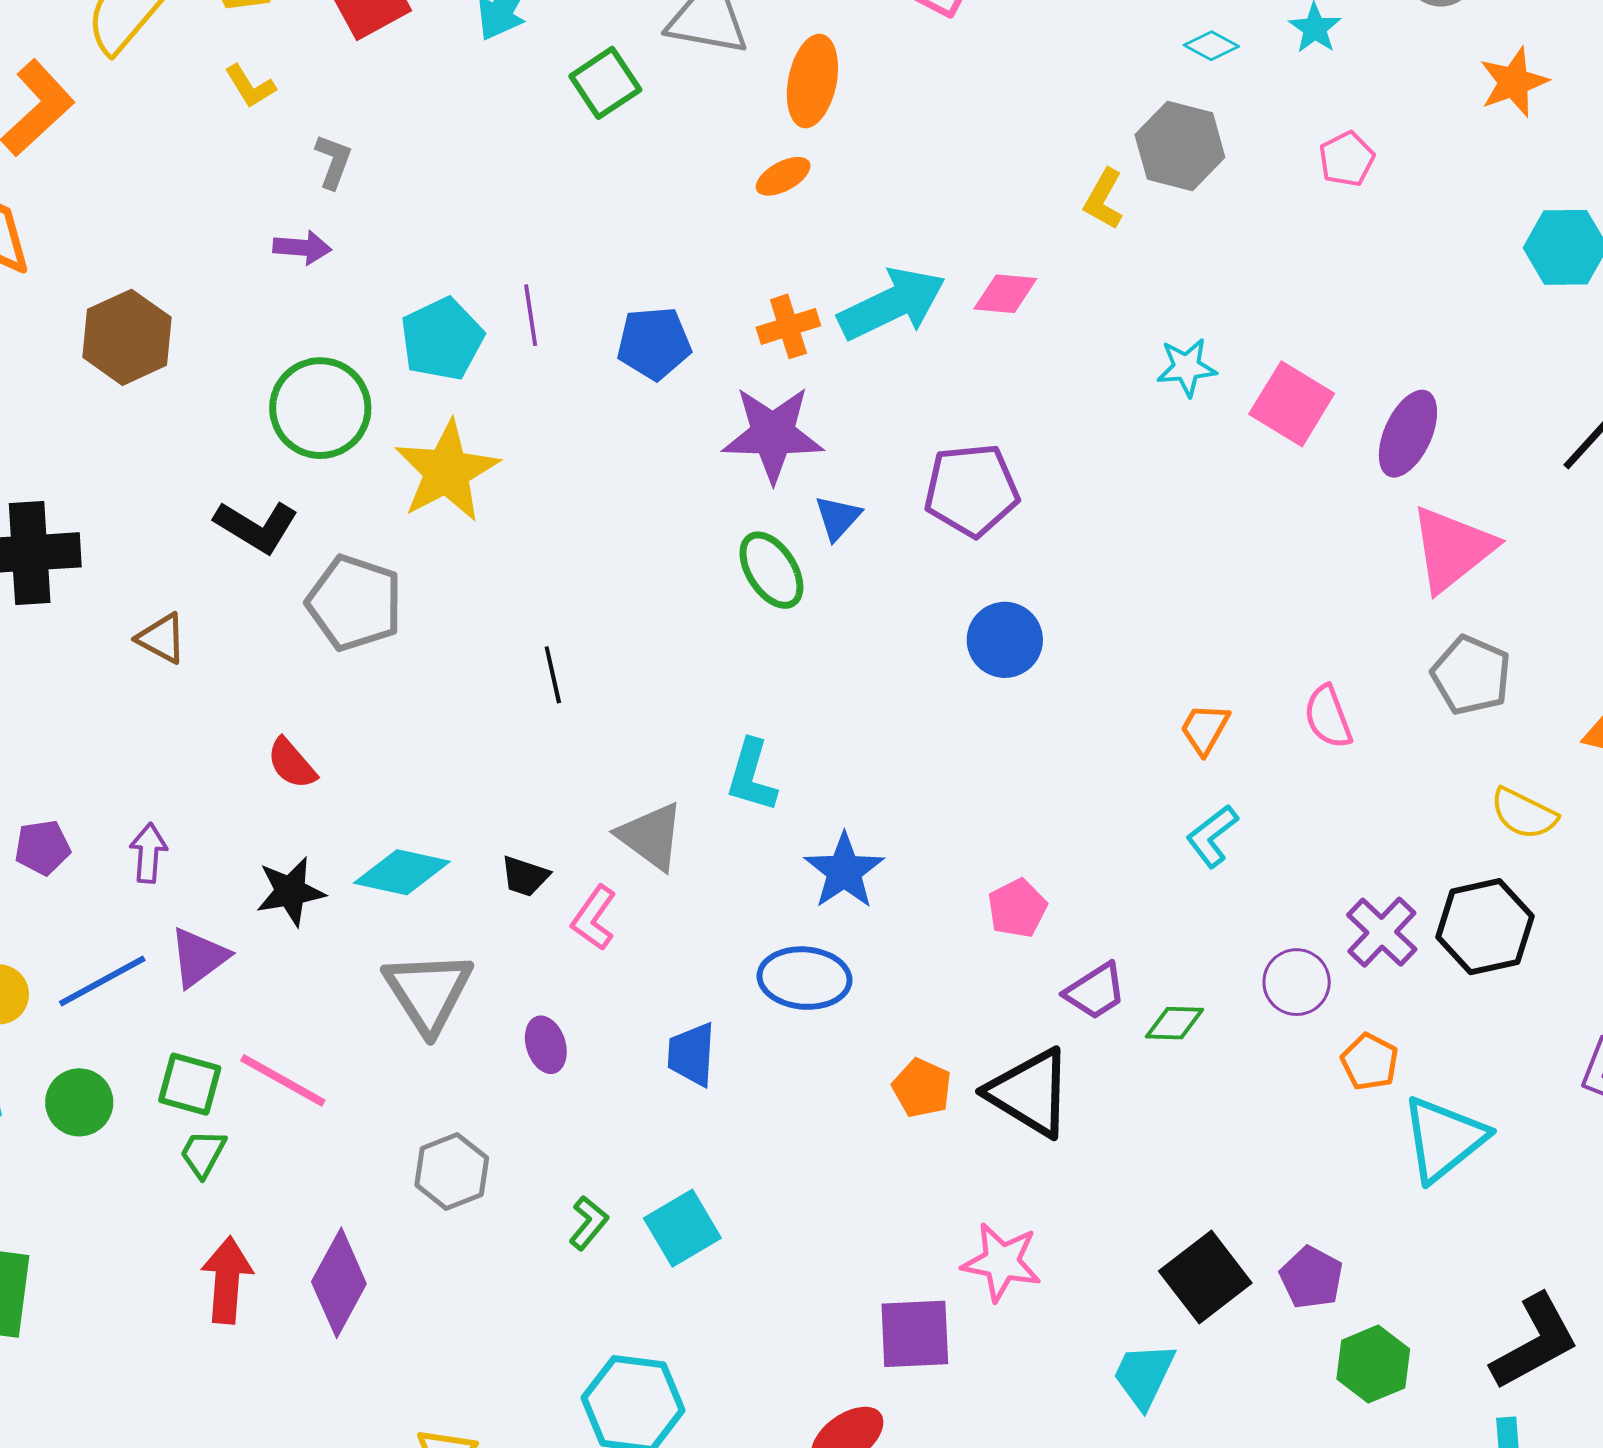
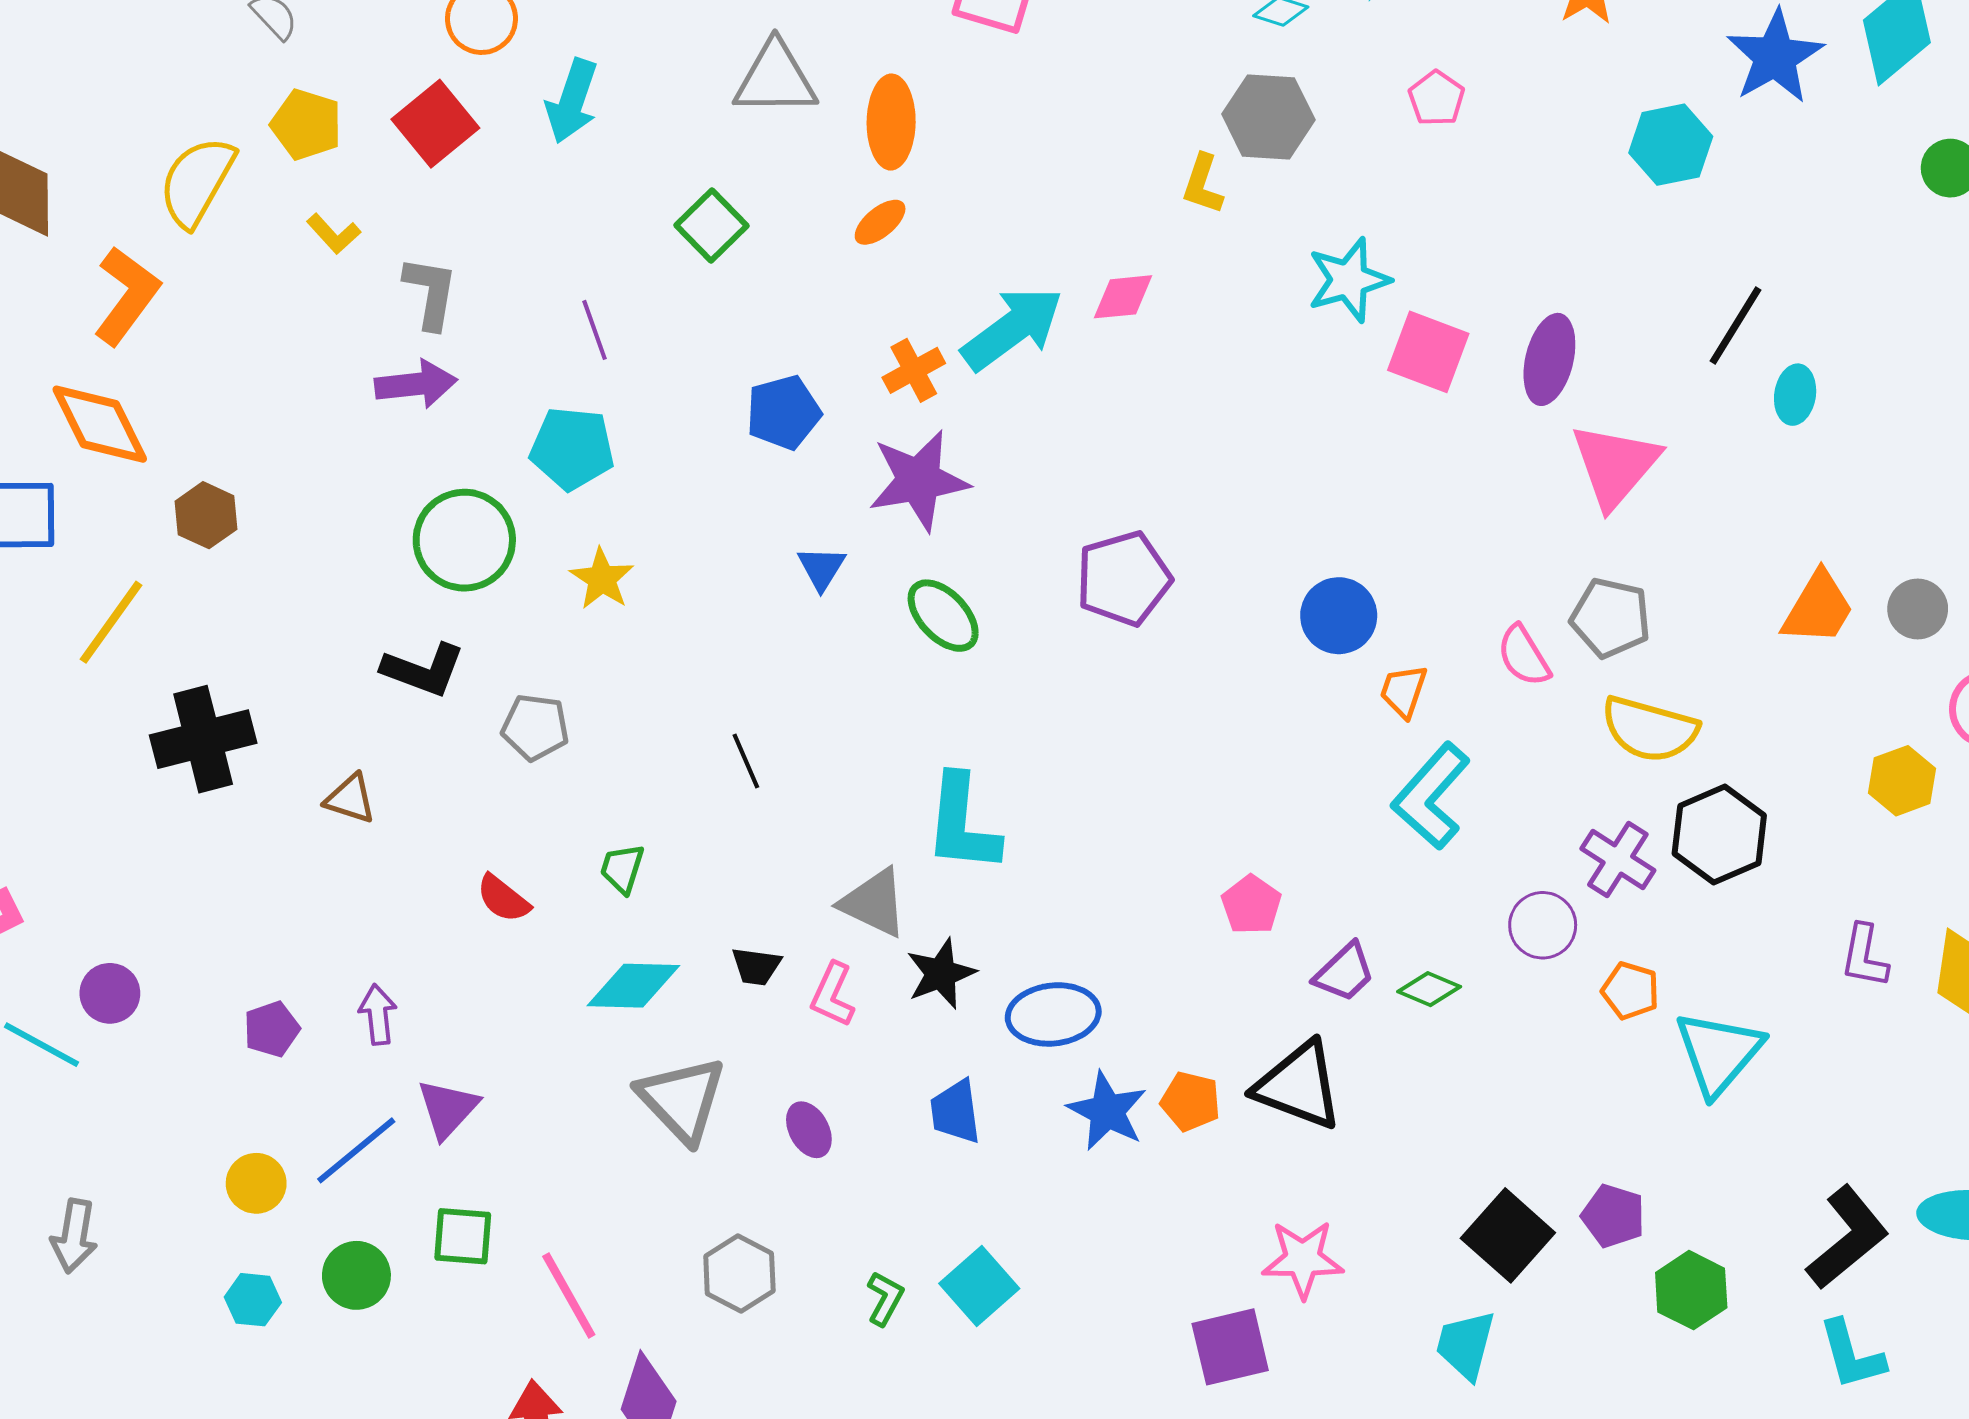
green square: (605, 83) -> (711, 226), moved
gray L-shape: (333, 161) -> (430, 293), size x1.4
purple arrow: (302, 248) -> (416, 384), size x1.4
purple line: (531, 315) -> (595, 330), moved
brown hexagon: (127, 337) -> (206, 515), moved, size x0.7
cyan pentagon: (442, 339) -> (572, 448), turned -30
cyan star: (1187, 367) -> (1349, 280), moved, size x1.4
yellow star: (447, 471) -> (602, 579), size x0.6
purple pentagon: (971, 490) -> (1123, 579), moved
blue triangle: (838, 518) -> (821, 568), moved
gray pentagon: (355, 603) -> (535, 727), size x0.7
blue circle: (1005, 640) -> (1339, 616), moved
gray pentagon: (1471, 675) -> (1611, 618), moved
cyan L-shape: (751, 776) -> (962, 824), size x1.4
yellow semicircle: (1524, 814) -> (1650, 729), moved, size x1.4
cyan L-shape: (1212, 836) -> (1431, 796), size x1.6
blue star: (844, 871) -> (1107, 1111), moved
black star: (290, 891) -> (941, 974), moved
green diamond: (1175, 1023) -> (1429, 989), turned 32
pink line: (283, 1080) -> (569, 1296), moved, turned 42
green trapezoid: (203, 1153) -> (622, 869), moved

